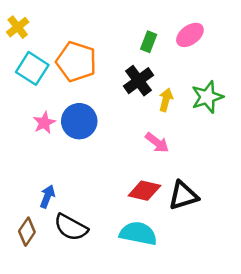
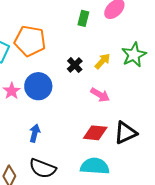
black cross: (139, 81) -> (75, 65), moved, size x0.7
yellow arrow: (166, 100) -> (102, 61), turned 36
blue arrow: (47, 196) -> (35, 133), moved

